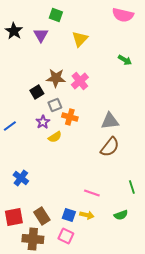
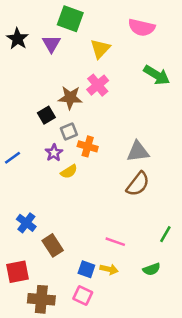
green square: (56, 15) -> (70, 19), size x1.5
pink semicircle: (123, 15) -> (142, 27), moved
green arrow: (125, 60) -> (157, 75), size x1.5
pink cross: (80, 81) -> (98, 85), moved
green line: (132, 187) -> (165, 234), turned 48
brown rectangle: (42, 216) -> (53, 245), moved

